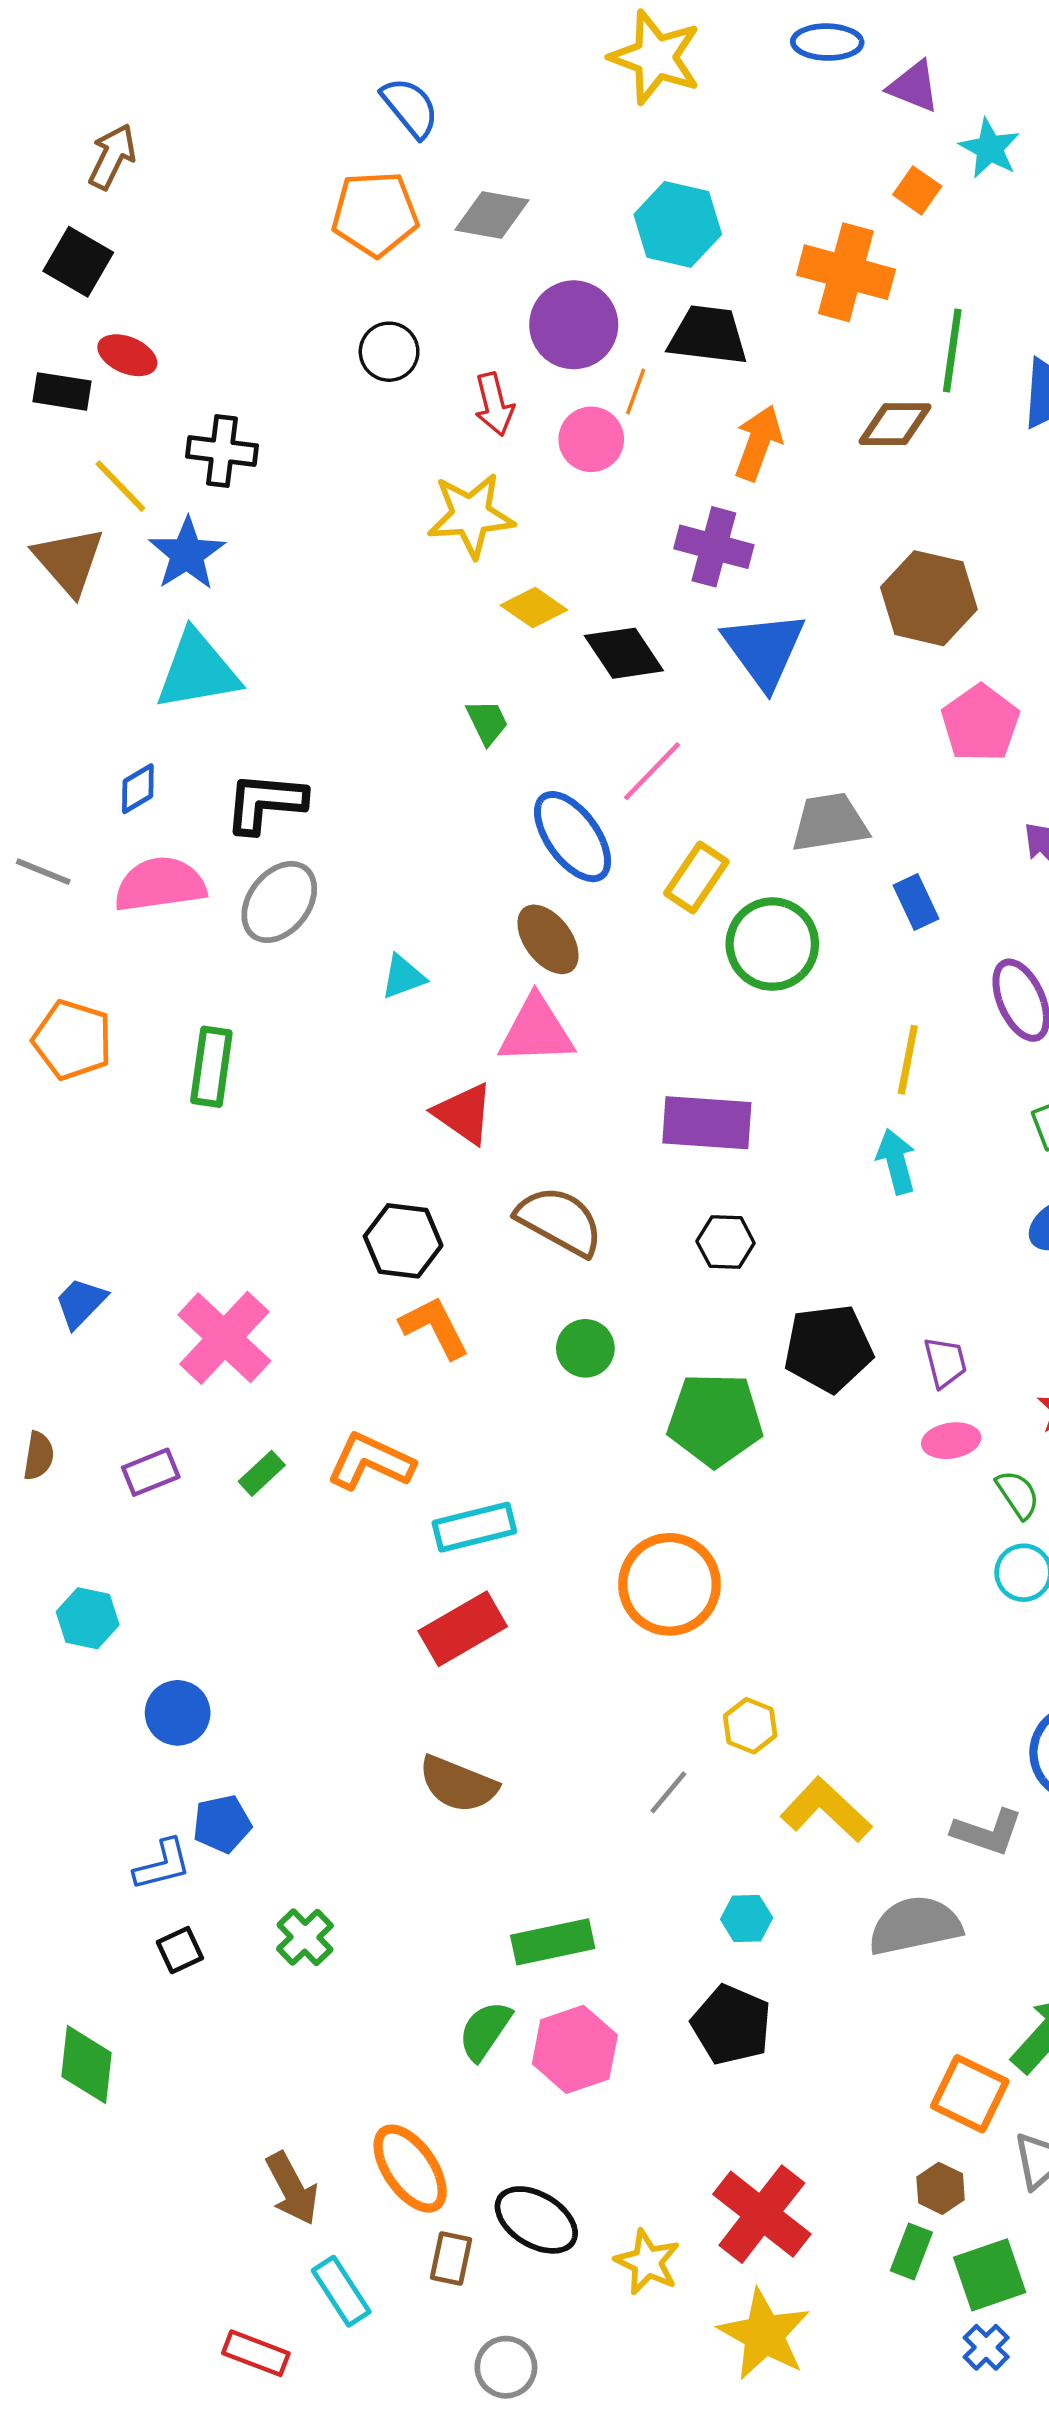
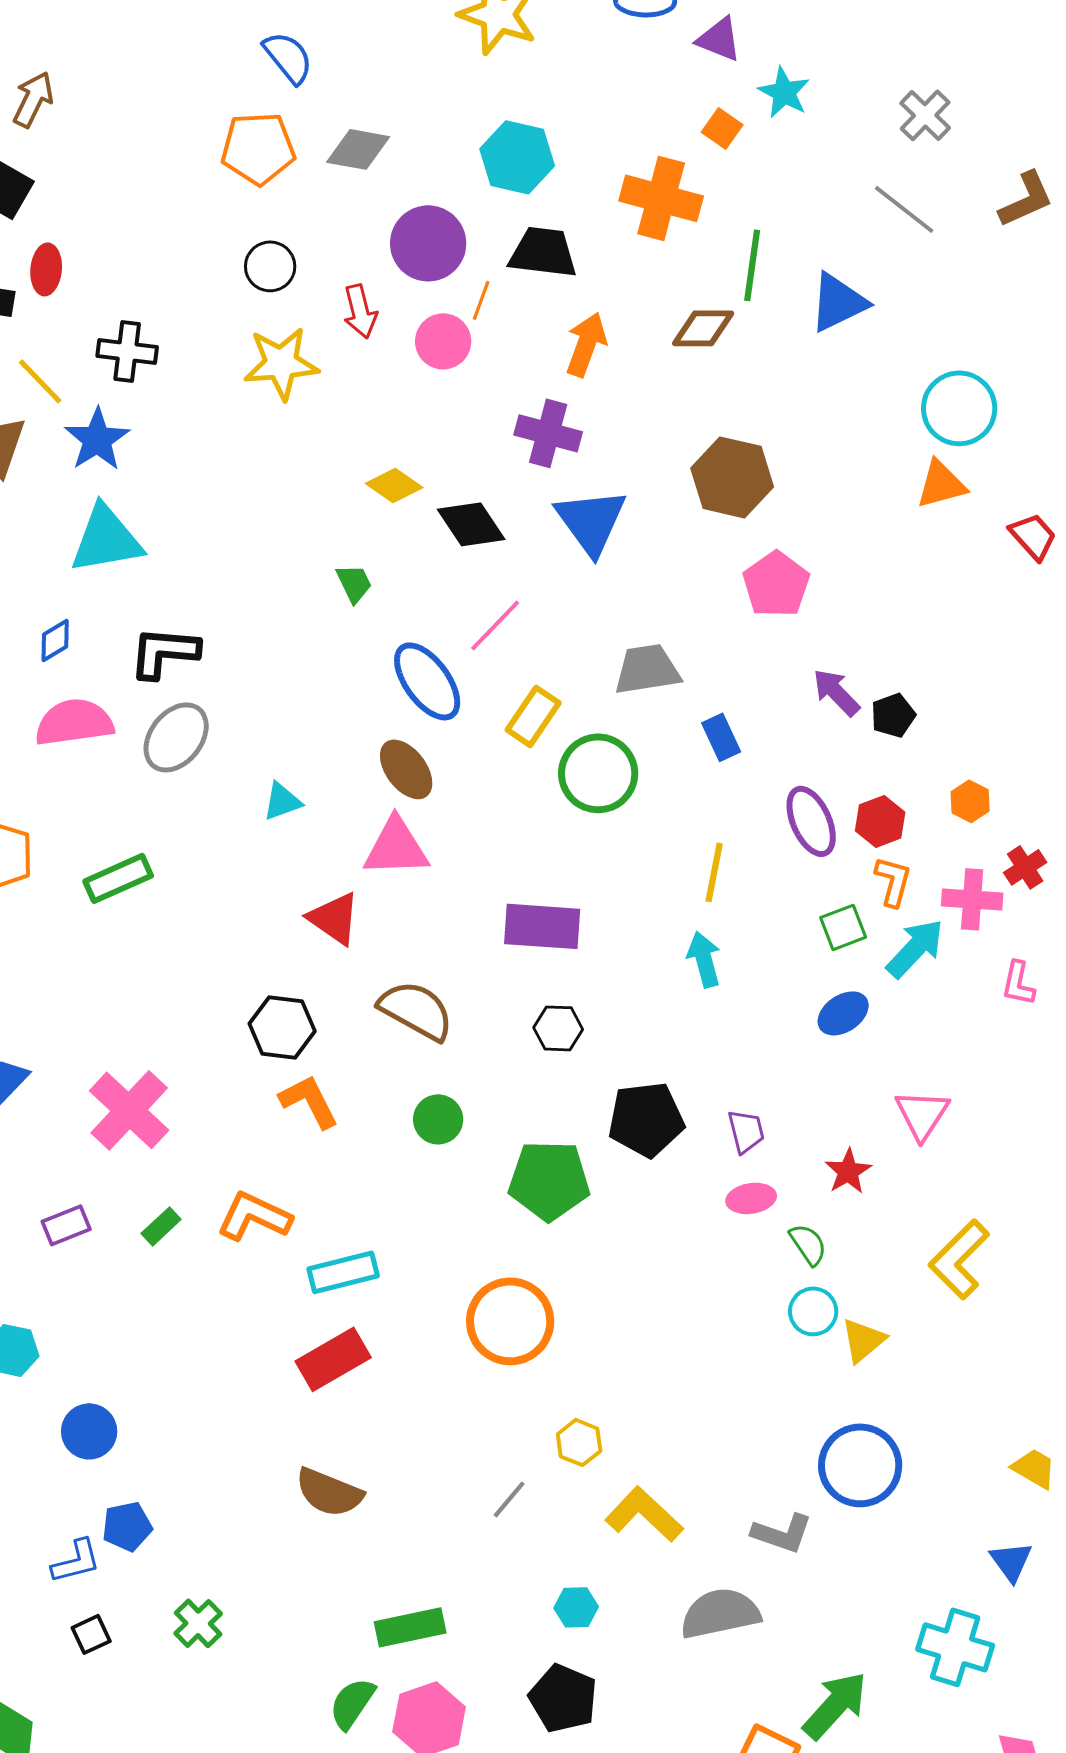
red ellipse: (127, 355) -> (46, 269), turned 72
yellow star: (471, 515) -> (281, 363), moved
green rectangle: (211, 1067) -> (118, 878), turned 58

